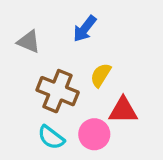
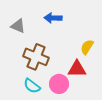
blue arrow: (85, 29) -> (53, 18), turned 54
yellow semicircle: (101, 75) -> (87, 47), moved

